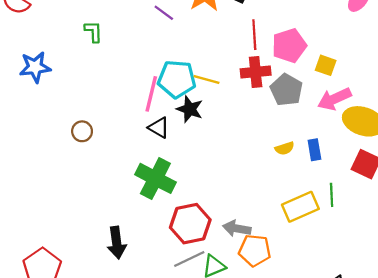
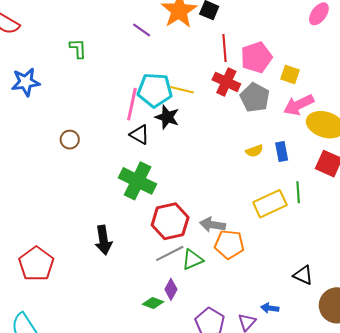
red cross: (256, 72) -> (226, 82), turned 32

